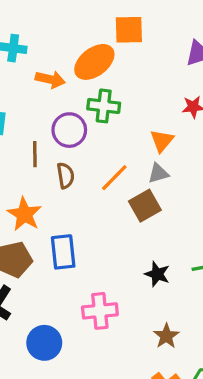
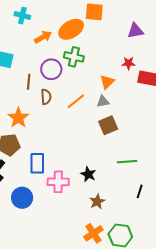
orange arrow: (50, 79) -> (43, 37), turned -48
brown square: (145, 206) -> (108, 125), moved
blue rectangle: (63, 252) -> (37, 163), moved
black star: (157, 274) -> (88, 174), moved

